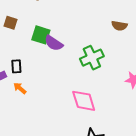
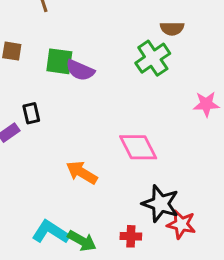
green cross: (92, 58) -> (153, 58), moved
orange arrow: (20, 88) -> (82, 173), moved, size x1.5

